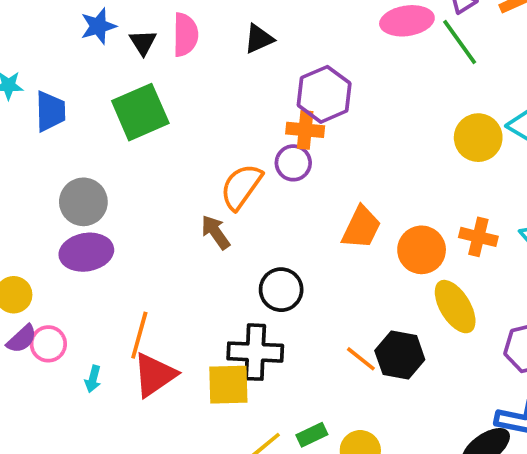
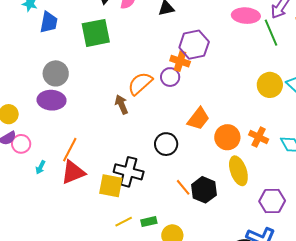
black circle: (281, 290) -> (166, 144), moved

